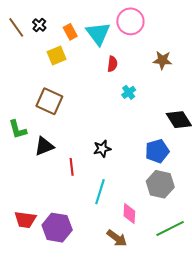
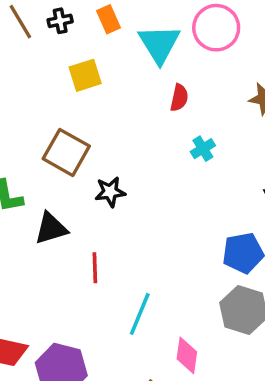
black cross: (39, 25) -> (60, 21), turned 32
orange rectangle: (70, 32) -> (109, 19), moved
black star: (102, 149) -> (110, 192), moved

